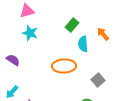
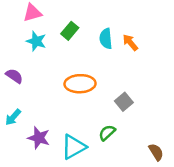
green rectangle: (72, 25) -> (70, 31), moved
cyan semicircle: (83, 44) -> (106, 39), moved

